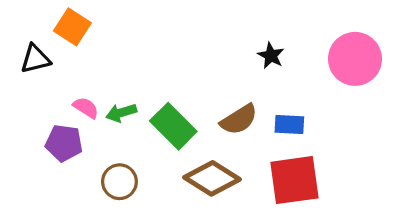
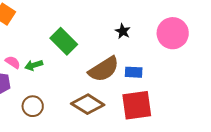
brown semicircle: (239, 119) -> (104, 69), size x1.4
green rectangle: (173, 126) -> (64, 41), moved

